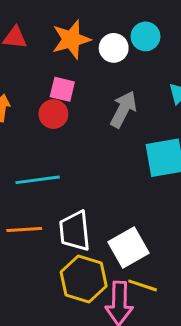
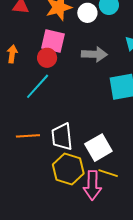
pink square: (62, 89) -> (53, 41), size x1.4
gray arrow: (123, 109) -> (94, 54), turned 65
cyan line: (38, 180) -> (38, 86), moved, turned -40

